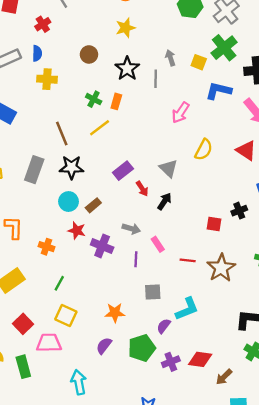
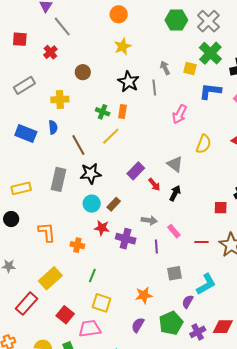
blue semicircle: (37, 53) -> (53, 127), moved
brown circle: (89, 54) -> (83, 72), moved

